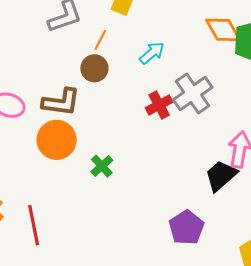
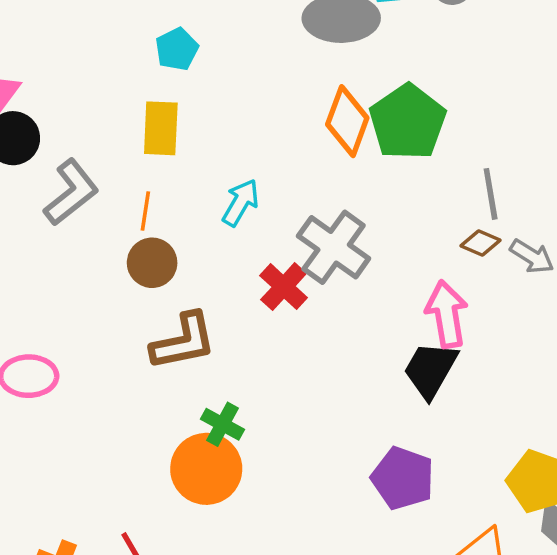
orange diamond: (223, 30) -> (347, 121), turned 69
brown L-shape: (61, 102) -> (183, 341), moved
orange circle: (57, 140) -> (206, 469), moved

